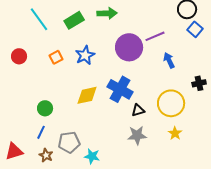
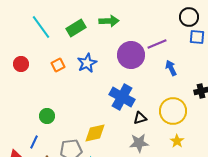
blue square: (195, 29) -> (197, 37), turned -35
yellow diamond: (87, 95) -> (95, 133), moved
blue line: (41, 132) -> (34, 142), moved

